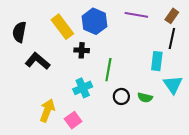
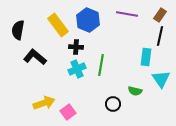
cyan cross: (83, 88) -> (77, 69), moved
black circle: (121, 96) -> (113, 104), moved
yellow arrow: (47, 110) -> (44, 103), turned 50

